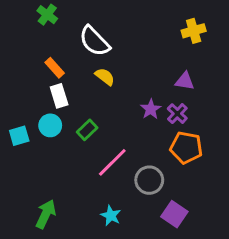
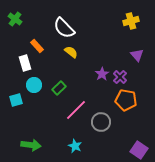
green cross: (47, 15) -> (15, 19), moved
purple triangle: (185, 81) -> (137, 55), moved, turned 40
white rectangle: (59, 96) -> (25, 63), moved
cyan square: (19, 136) -> (16, 100), moved
green arrow: (46, 214) -> (31, 145), turned 72
purple square: (174, 214) -> (139, 150), moved

